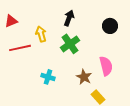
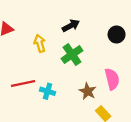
black arrow: (69, 18) -> (71, 26), turned 42
red line: (20, 48) -> (23, 83), moved

